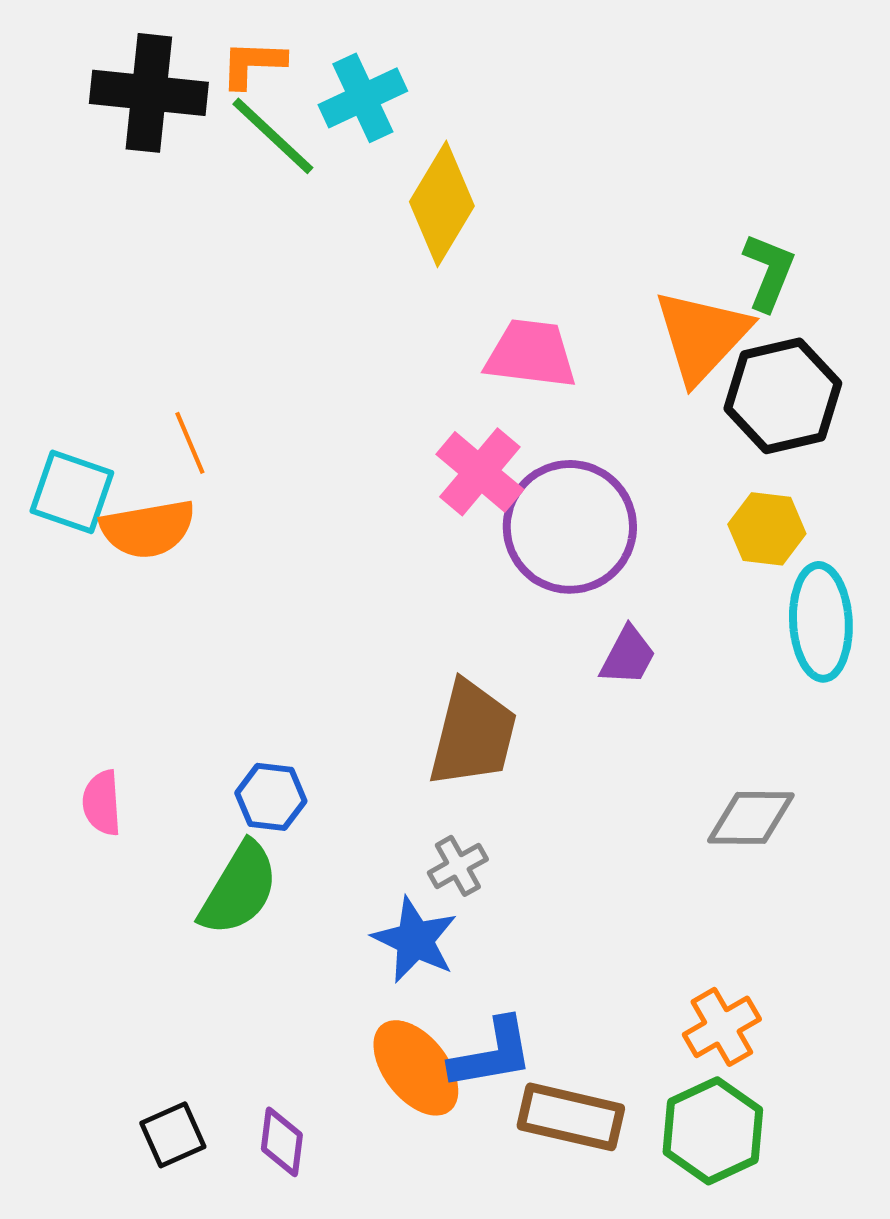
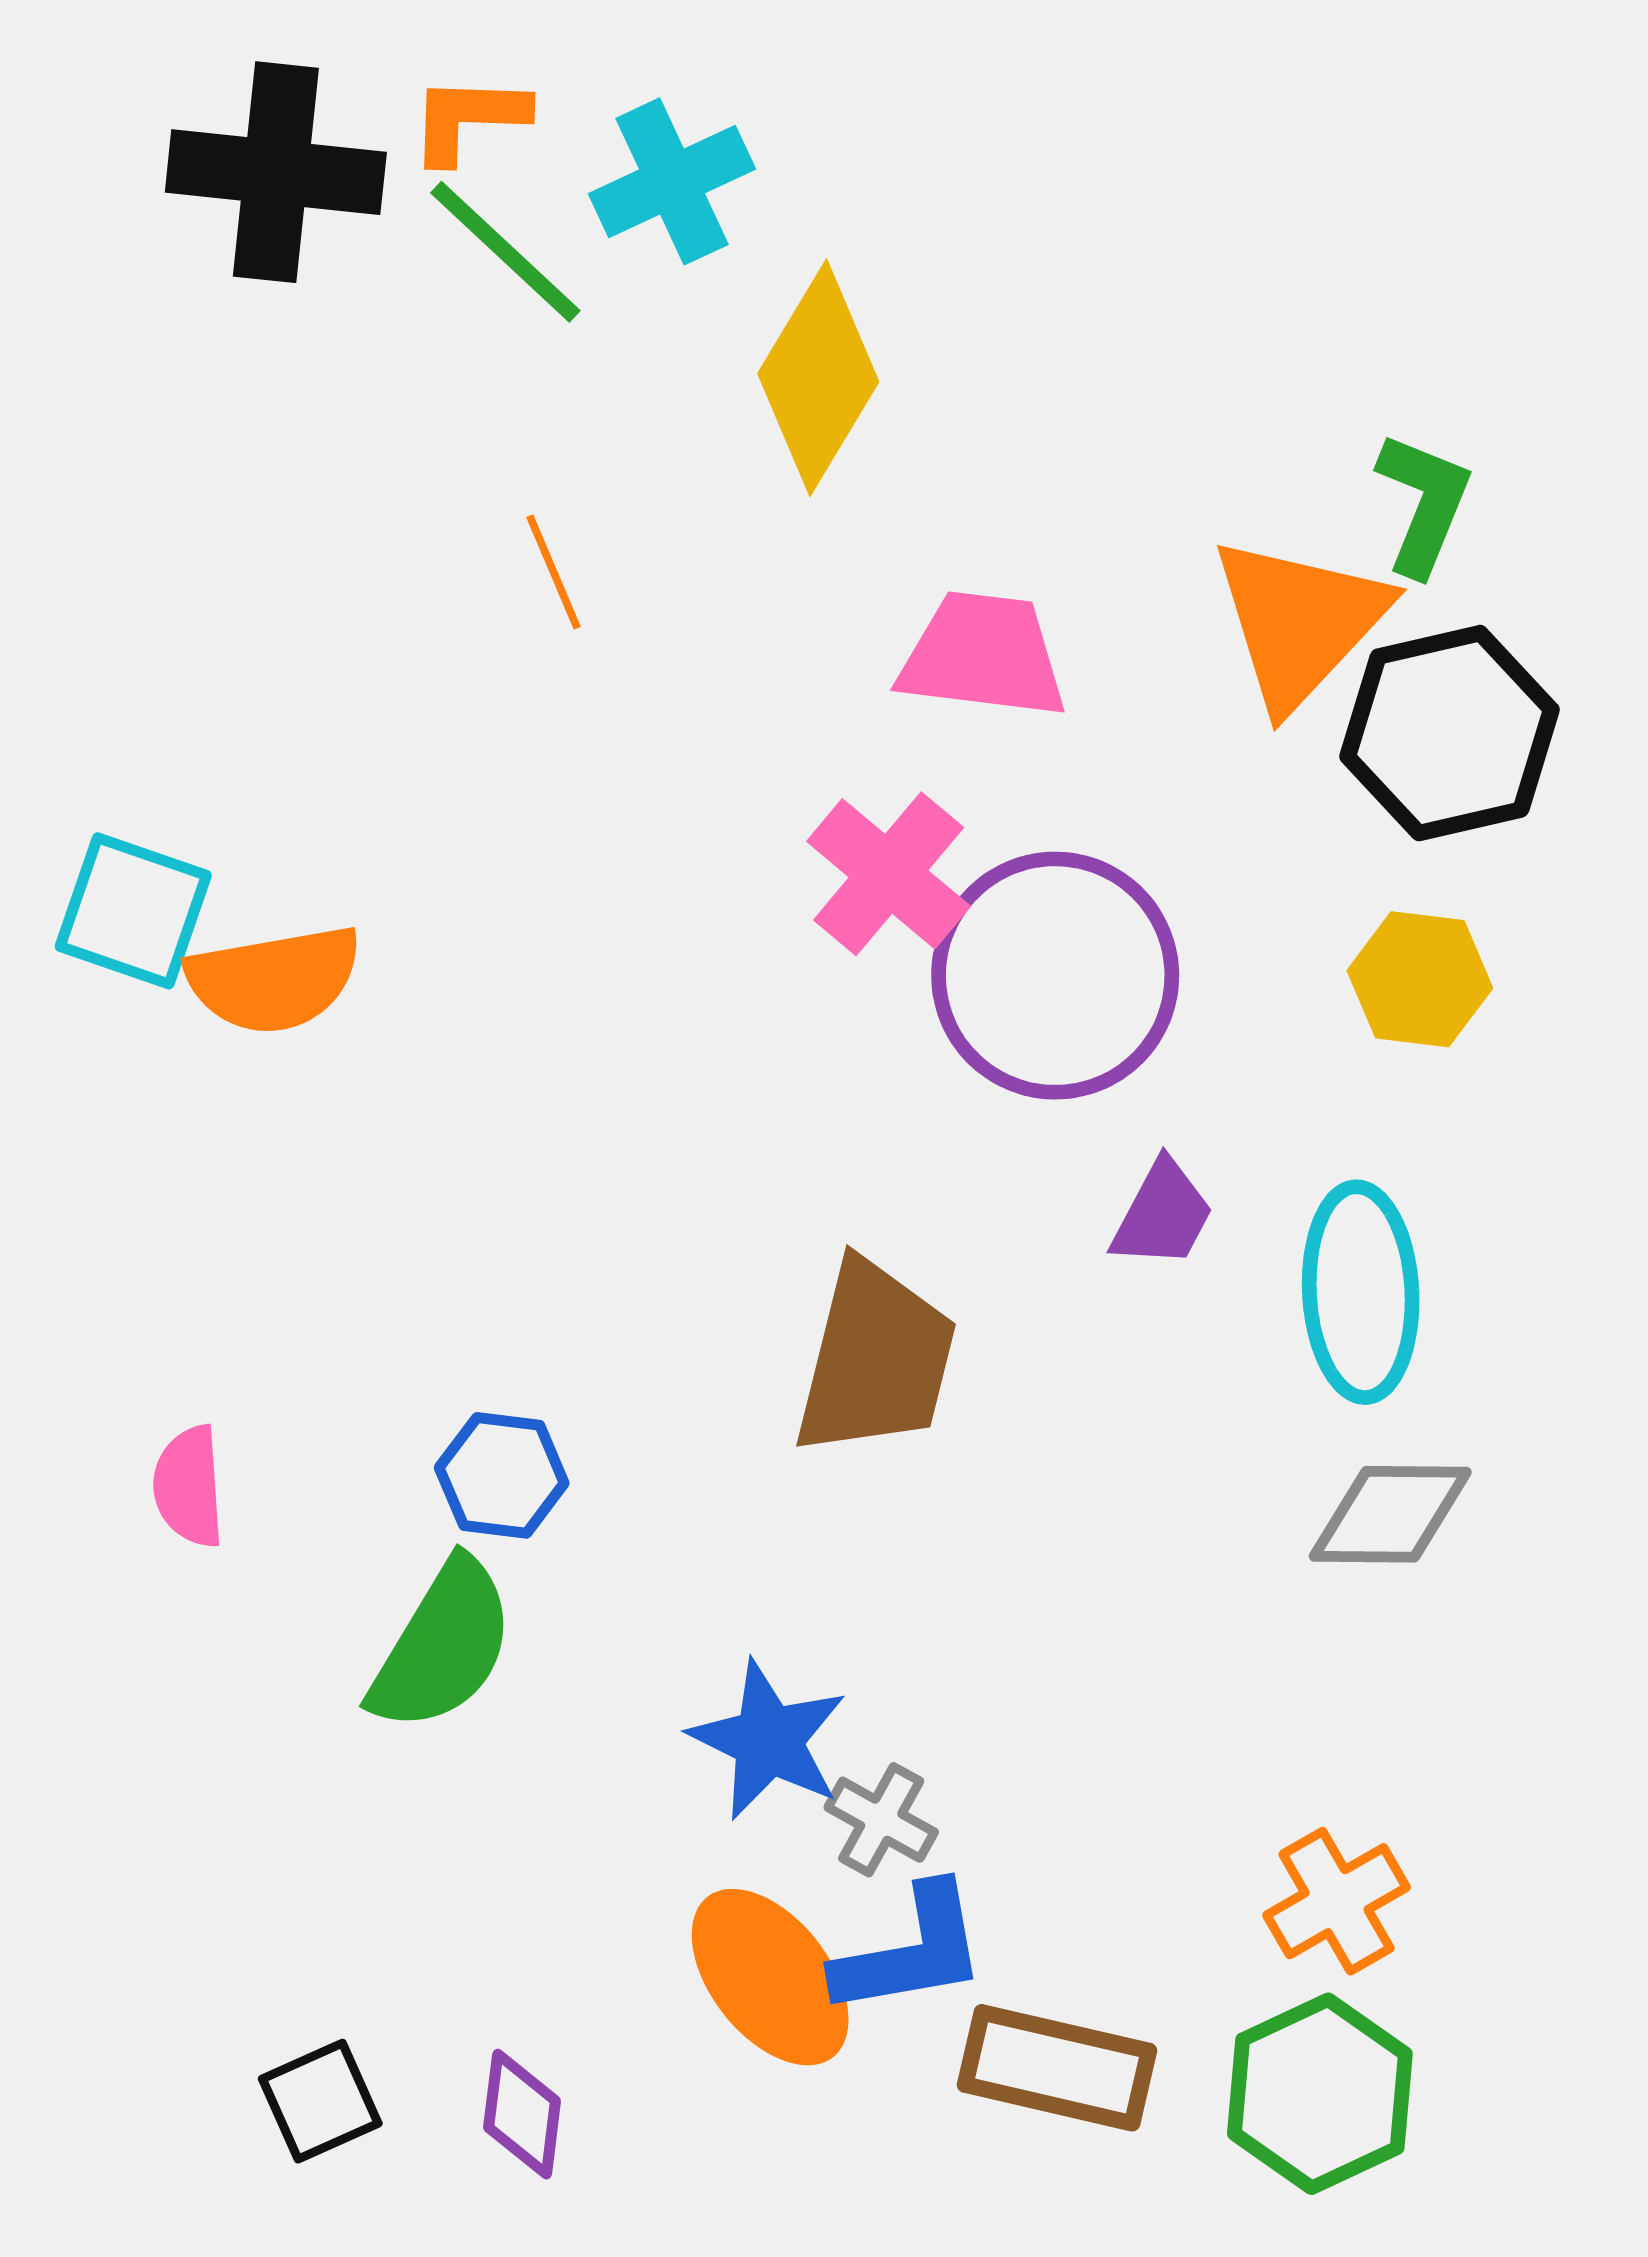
orange line: (190, 443) -> (554, 572), moved
cyan ellipse: (821, 622) -> (1361, 1292), moved
gray cross: (458, 866) -> (881, 1820), moved, turned -32

